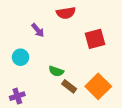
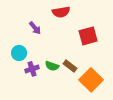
brown rectangle: (69, 86) -> (70, 66), moved
purple cross: (17, 96) -> (32, 69), moved

